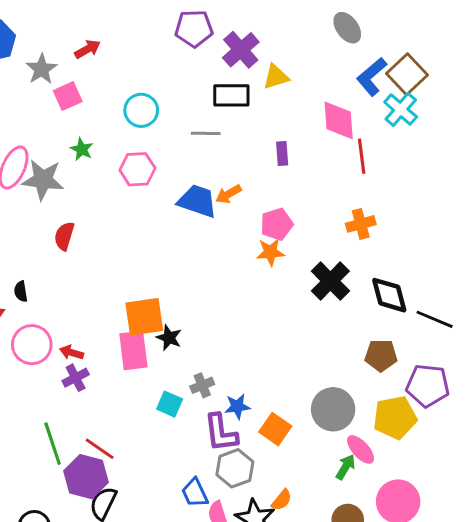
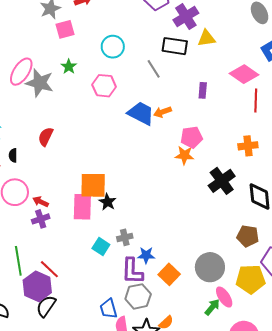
pink diamond: (339, 120) -> (244, 74), turned -60
gray line: (206, 133) -> (154, 69), turned 48
red semicircle: (64, 236) -> (46, 137), moved

